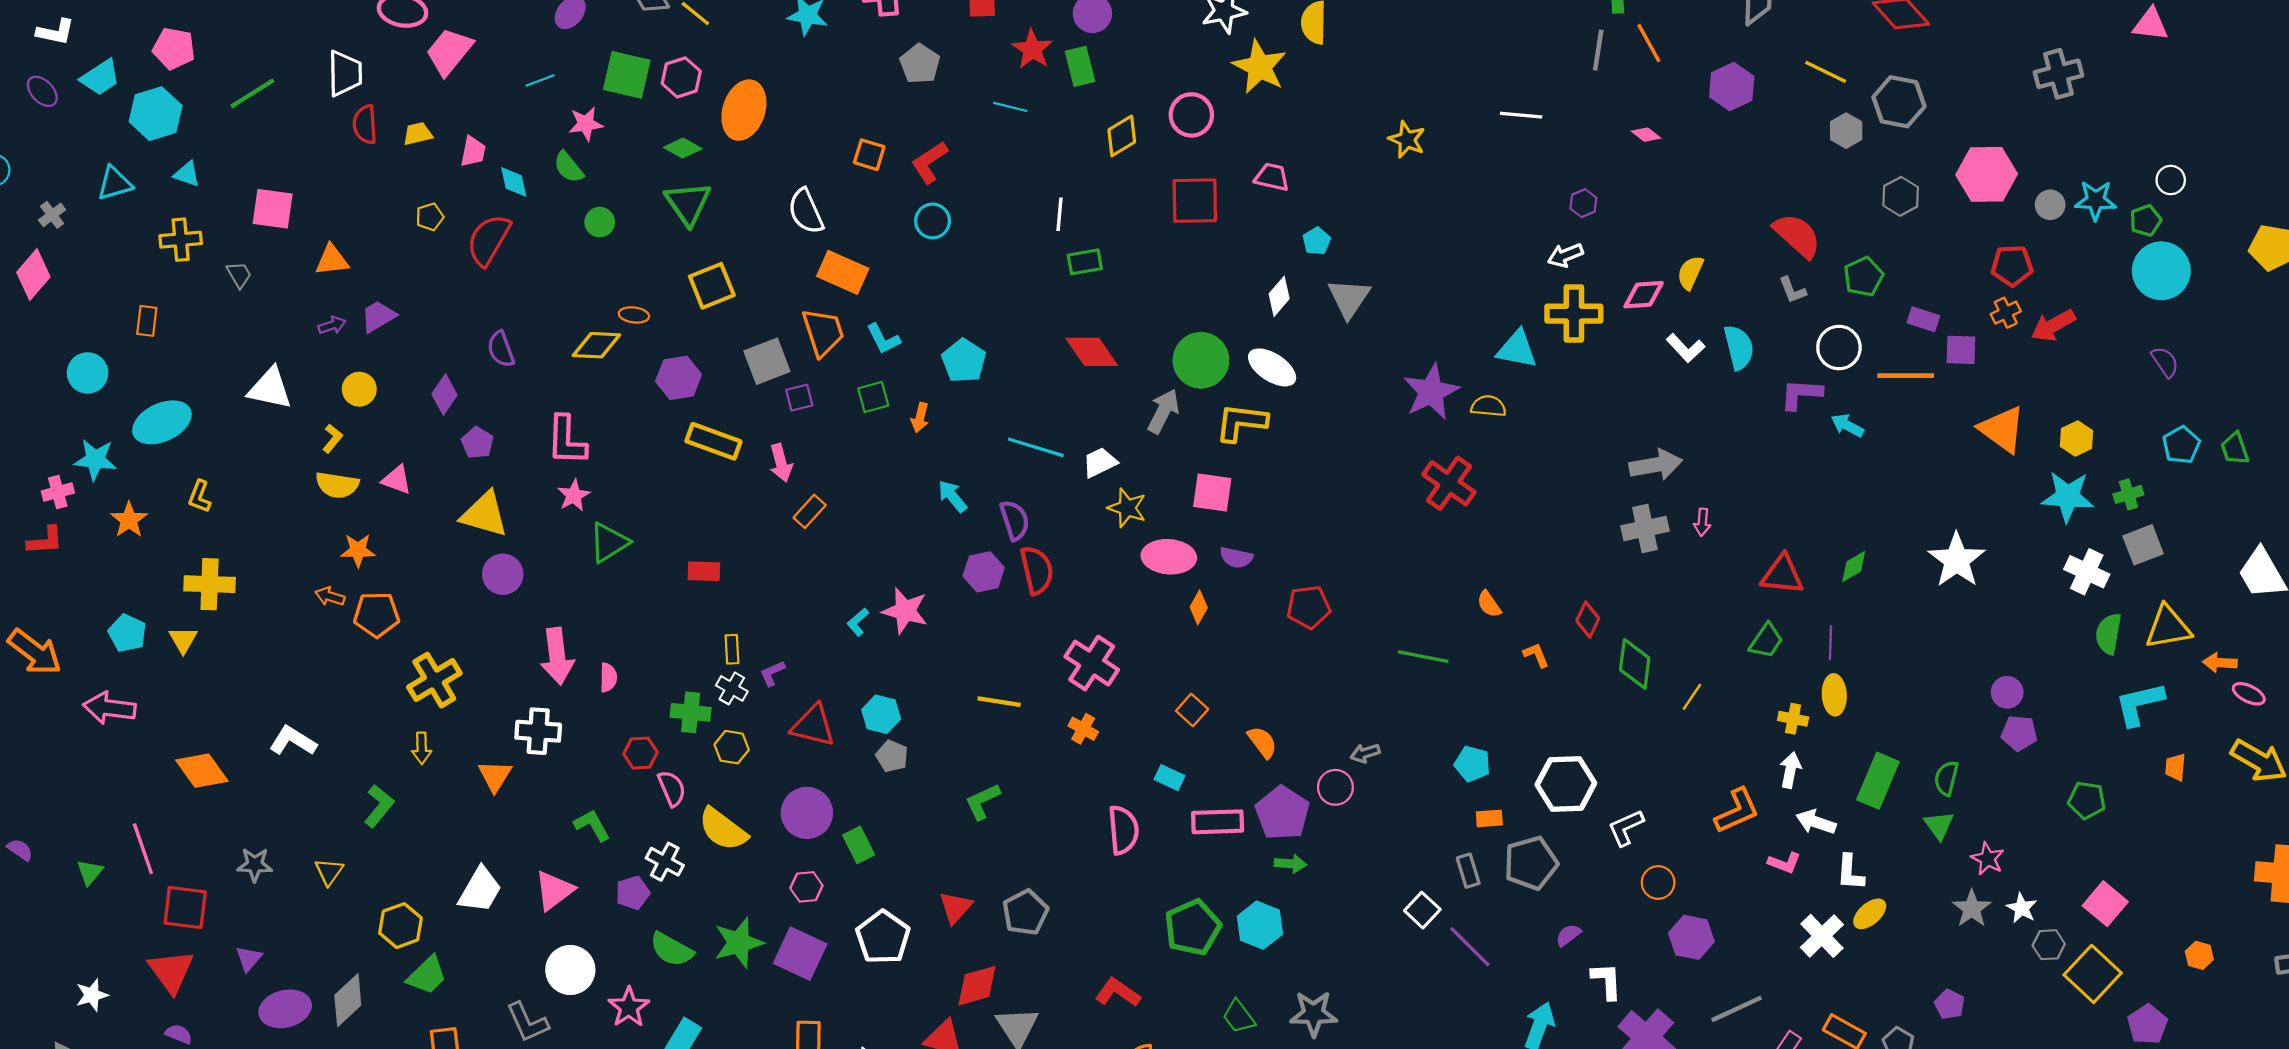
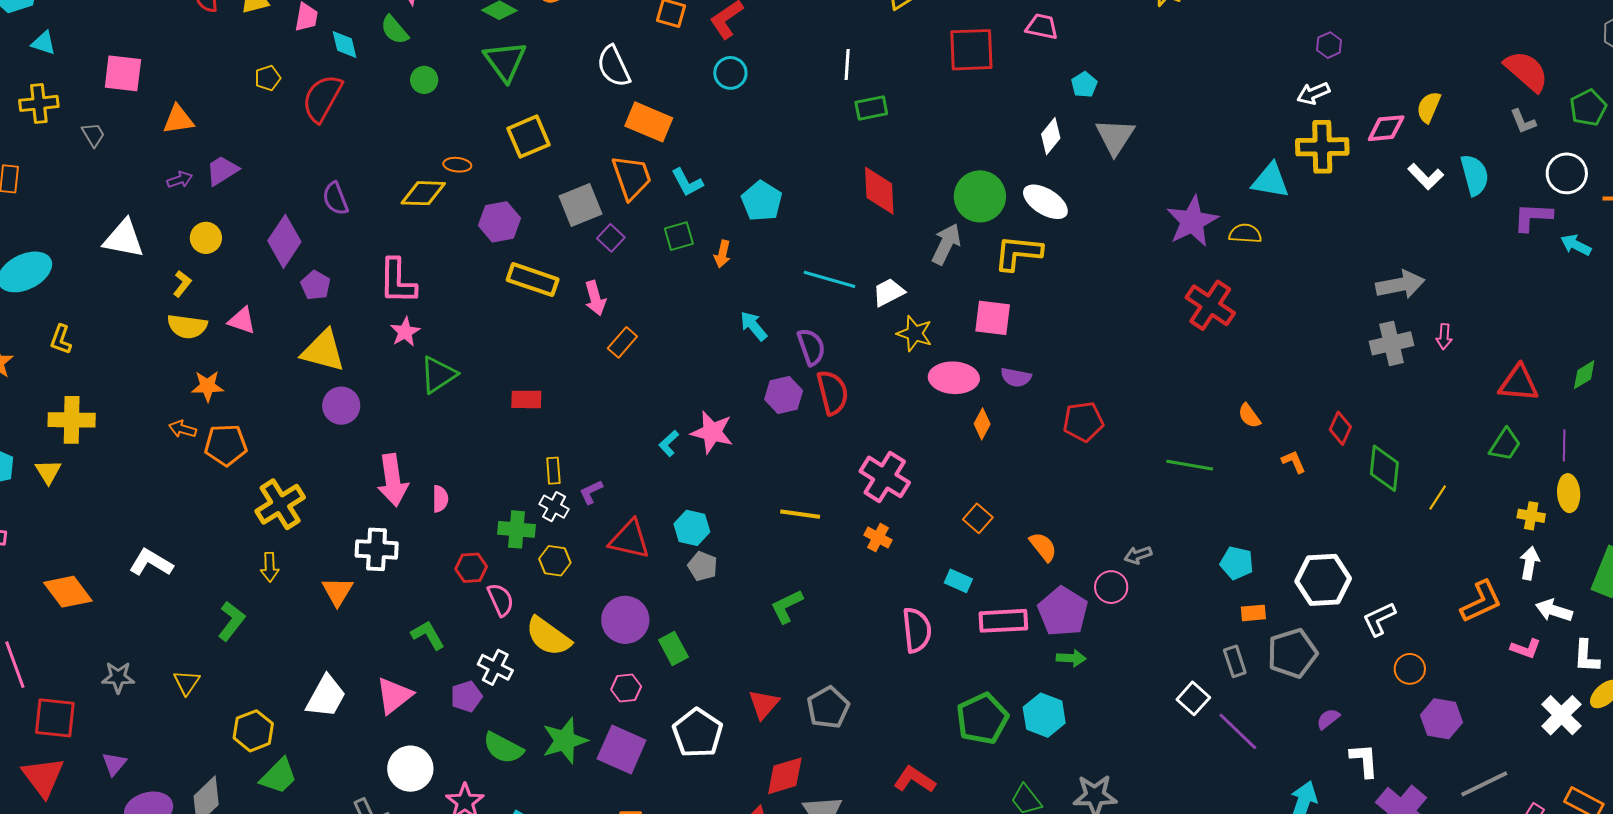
red diamond: (1092, 352) -> (879, 191), turned 33
purple diamond: (444, 394) -> (284, 241), size x1.4
purple square: (799, 398) -> (611, 238), turned -32

